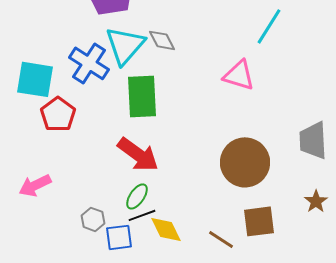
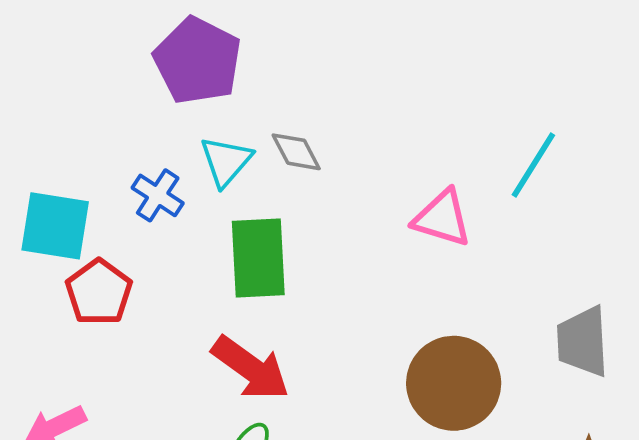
cyan line: (269, 26) -> (533, 165), moved
cyan triangle: (125, 45) -> (226, 161), size x0.7
blue cross: (89, 63) -> (158, 195), size x0.7

